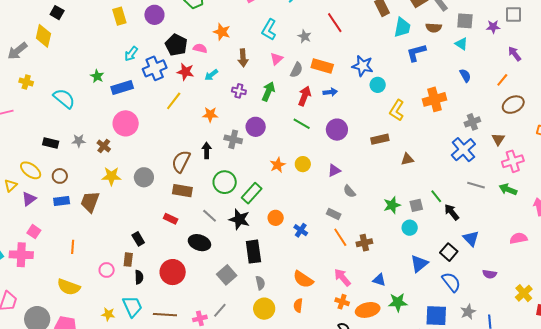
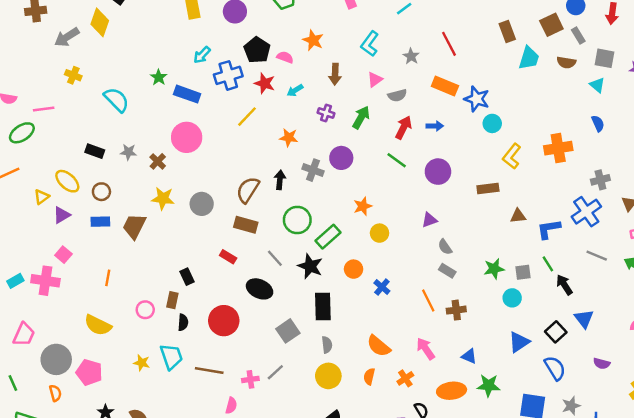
blue L-shape: (416, 53) -> (549, 229), moved
orange rectangle: (322, 66) -> (445, 86), moved
gray semicircle: (296, 70) -> (397, 95), turned 42
blue rectangle: (122, 88) -> (187, 94), turned 30
yellow circle: (303, 164) -> (380, 233), moved
gray rectangle: (334, 214) -> (447, 271), moved
orange cross: (342, 302) -> (405, 378), moved, turned 32

